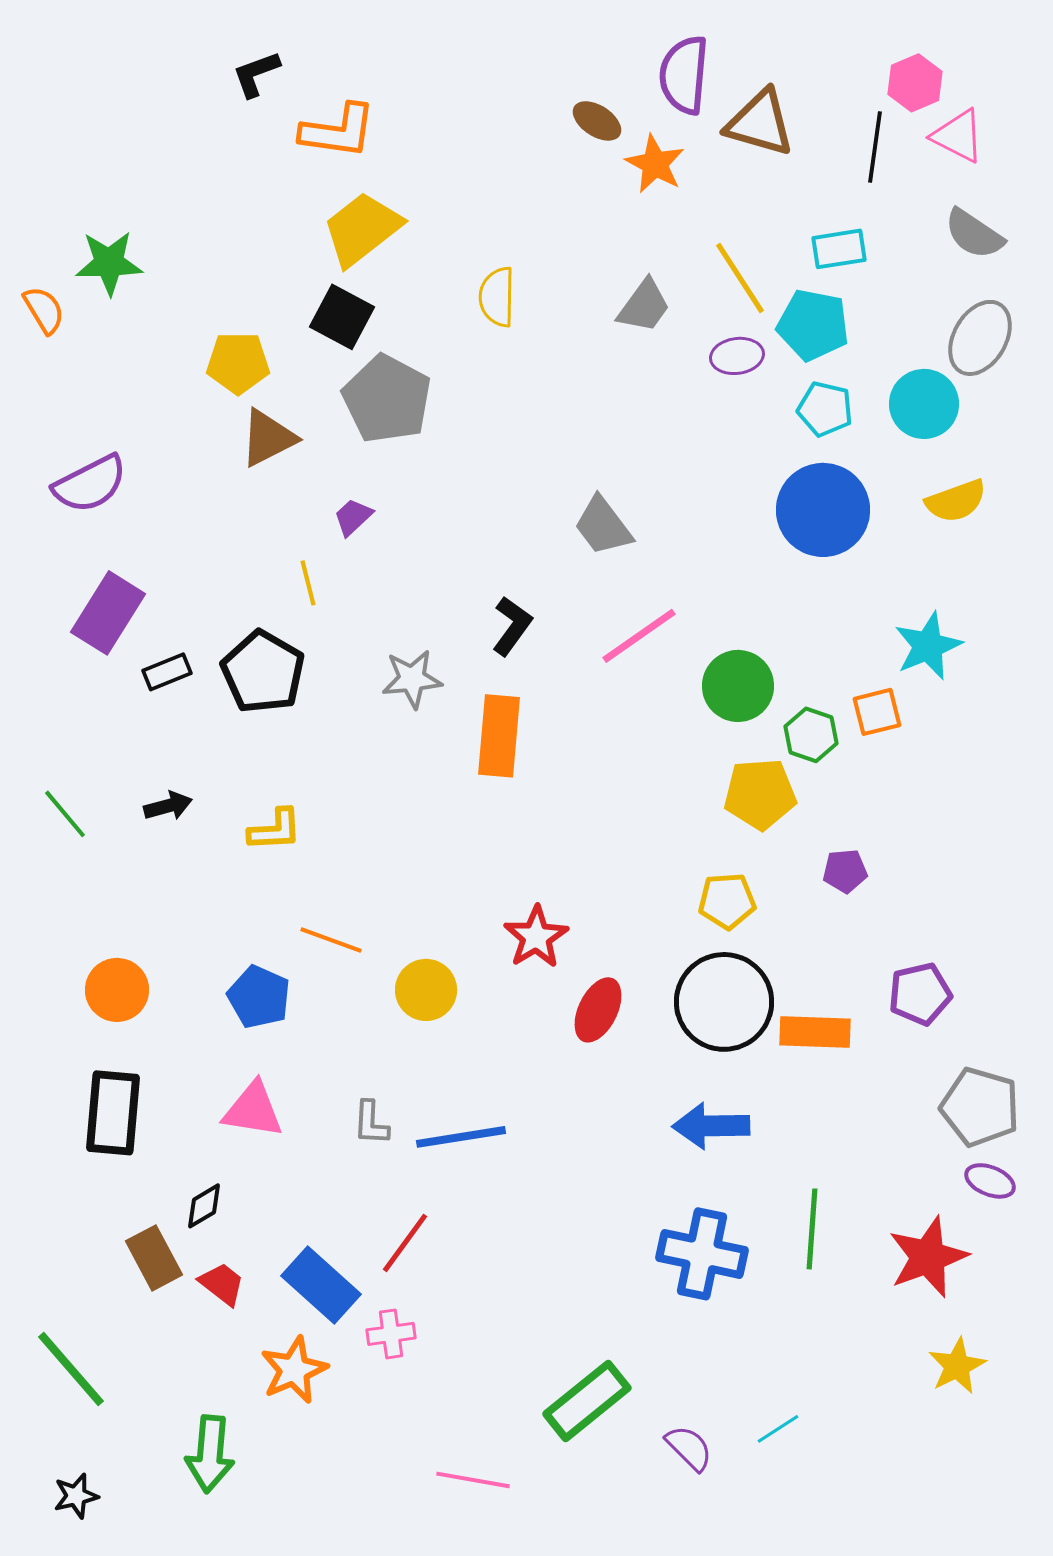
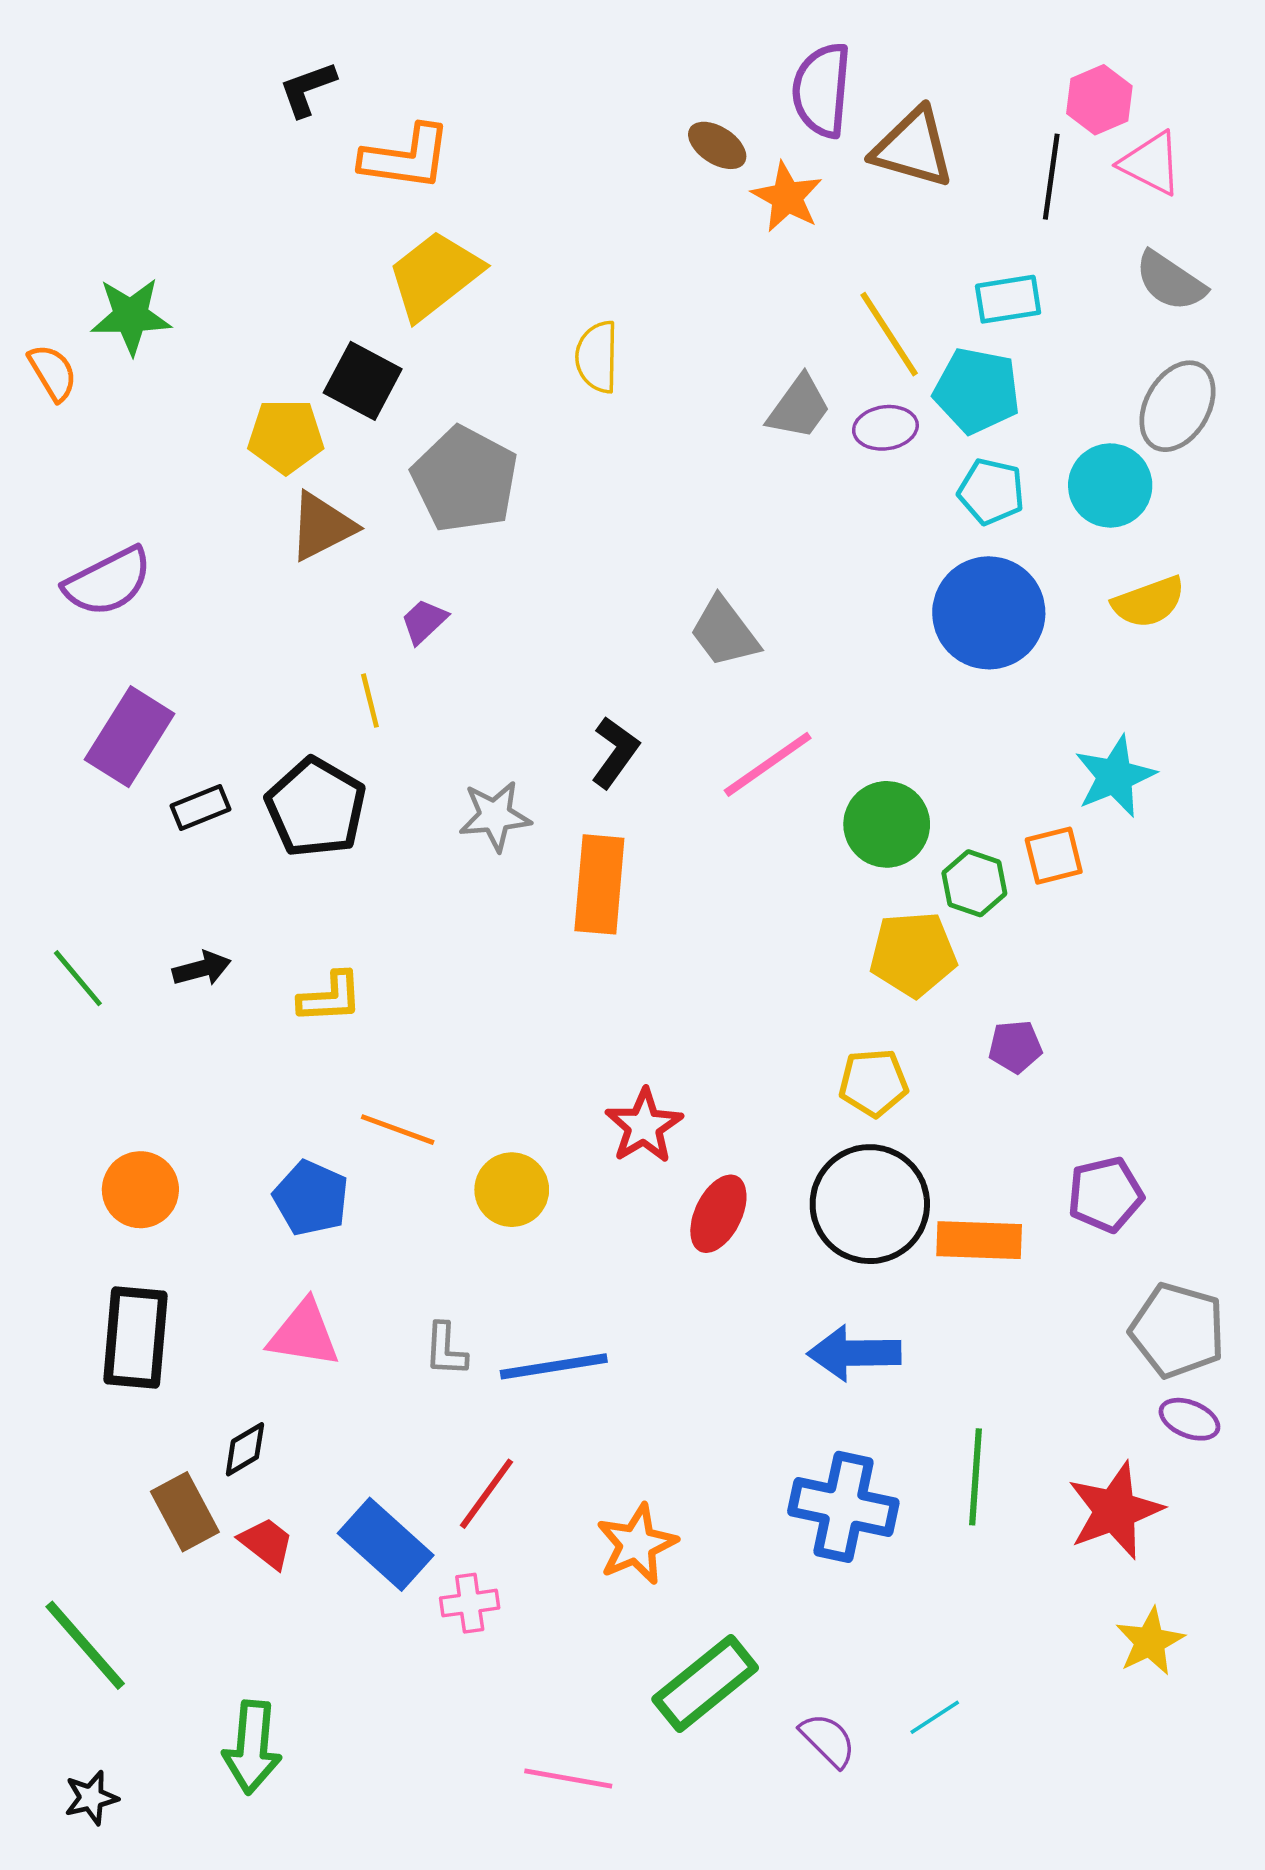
gray trapezoid: (644, 306) -> (799, 407), moved
black square: (342, 317) -> (363, 381), moved
orange star: (294, 1370) -> (637, 1544), moved

